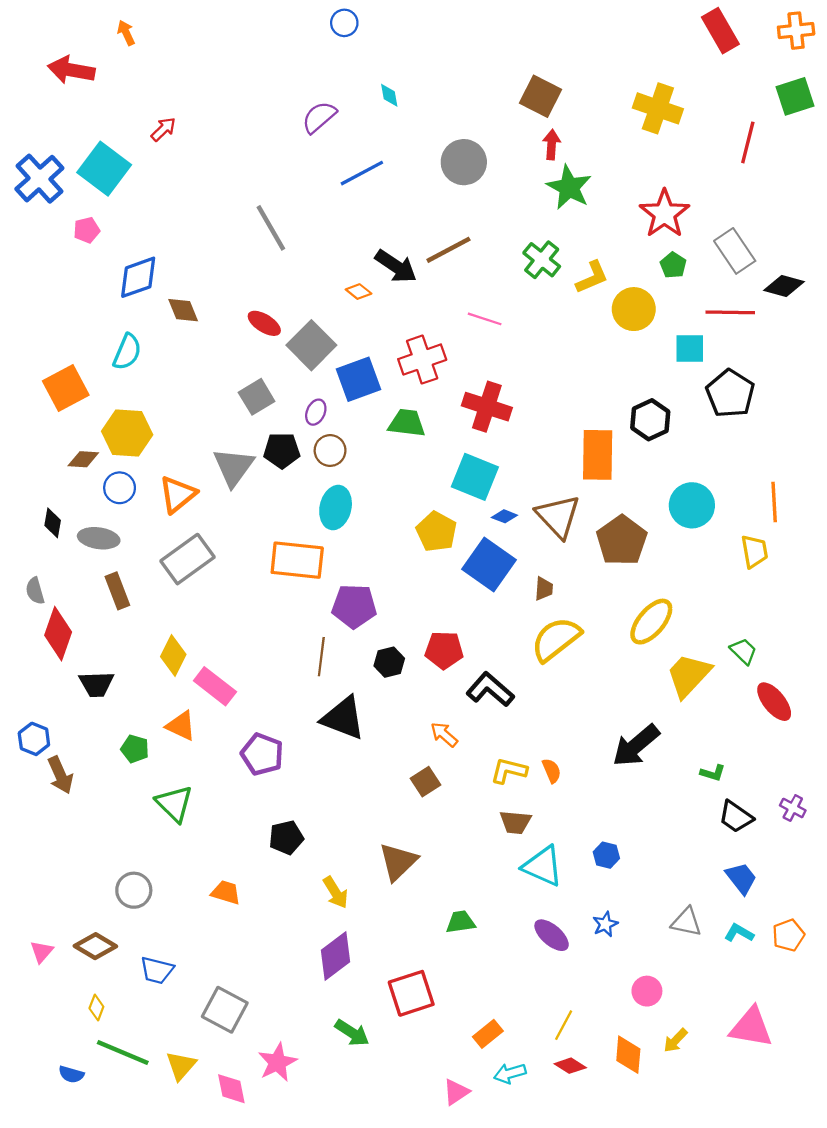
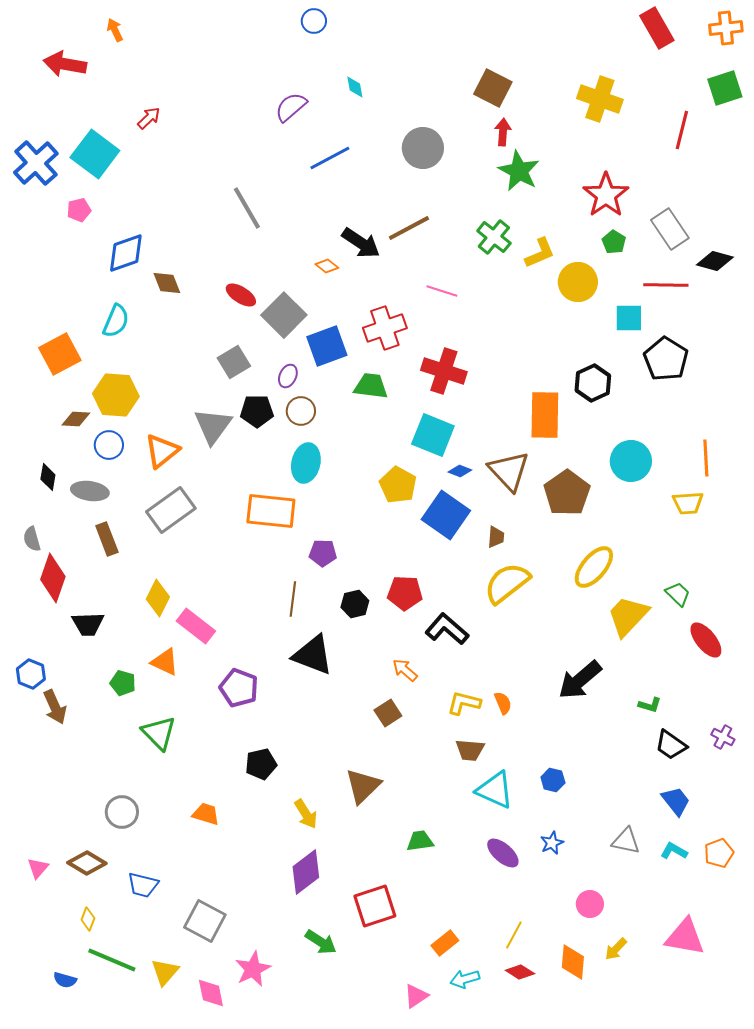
yellow trapezoid: (754, 551) -> (688, 503), turned 96
purple pentagon: (354, 606) -> (323, 553), size x0.7

